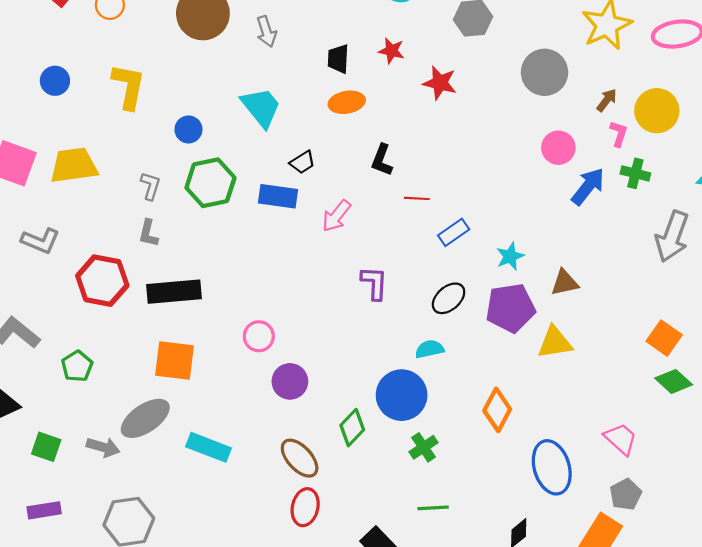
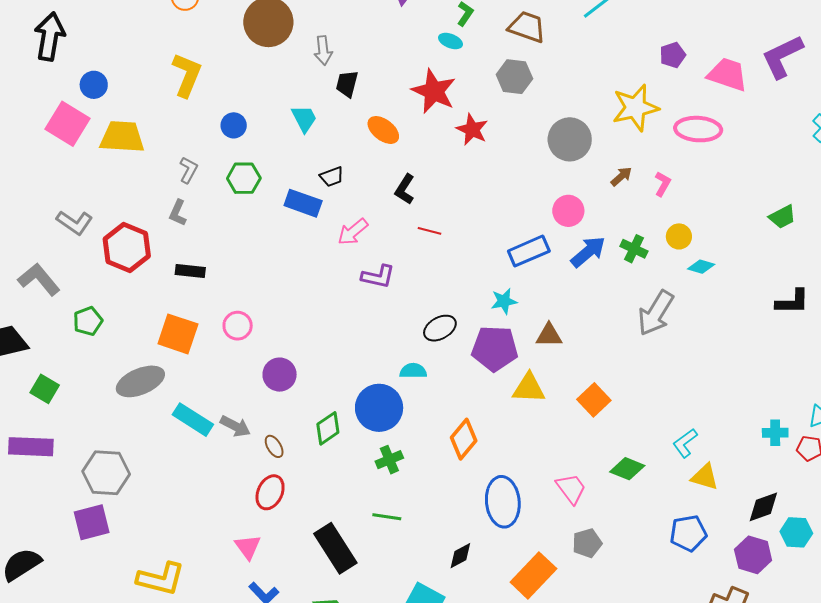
red star: (391, 51) -> (434, 91), size x1.8
black trapezoid: (338, 59) -> (347, 84), moved
blue circle: (55, 81) -> (94, 85), moved
orange ellipse: (347, 102) -> (383, 130), turned 36
cyan trapezoid: (261, 107) -> (304, 119), size x0.7
yellow circle: (657, 111) -> (679, 236), moved, size x0.6
pink L-shape: (619, 134) -> (663, 184), moved
green hexagon: (210, 183) -> (244, 178), size x0.7
blue rectangle: (454, 232) -> (529, 251), moved, size x1.4
gray L-shape: (40, 241) -> (75, 222), moved
purple L-shape: (374, 283) -> (378, 277), moved, turned 88
black rectangle: (174, 292) -> (190, 271), size x0.6
pink circle: (259, 336) -> (238, 326), moved
orange square: (664, 338) -> (594, 400), moved
green diamond: (674, 381) -> (627, 469), moved, turned -32
gray arrow: (103, 447) -> (235, 426), moved
brown ellipse: (300, 458) -> (274, 446), size x0.6
gray pentagon: (626, 494) -> (587, 543), moved
purple rectangle: (44, 510) -> (31, 447), size x1.4

